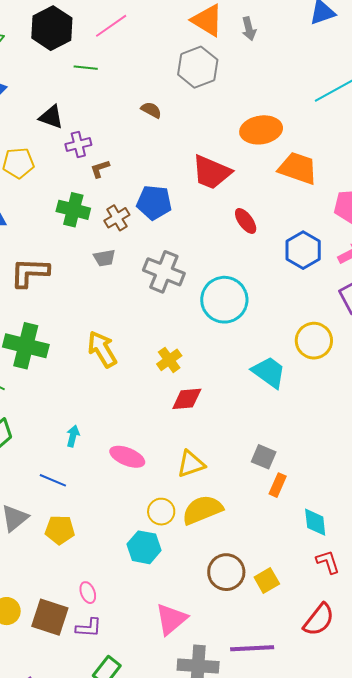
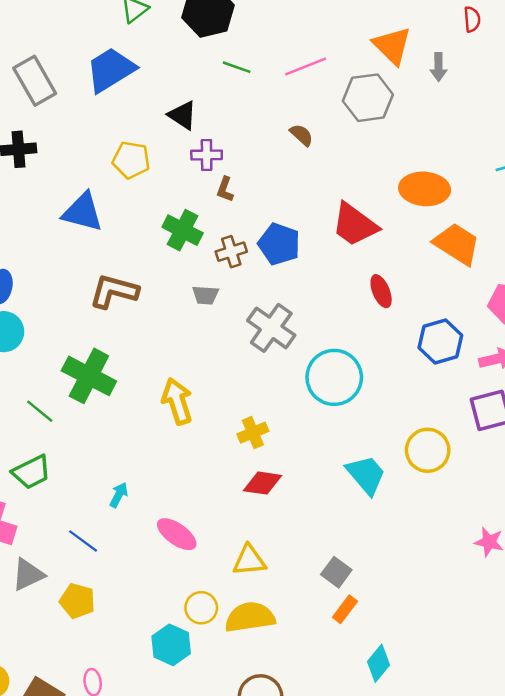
pink line: (111, 26) -> (306, 66), moved
brown L-shape: (100, 169) -> (225, 189), turned -65
cyan diamond: (315, 522) -> (379, 663), turned 32

